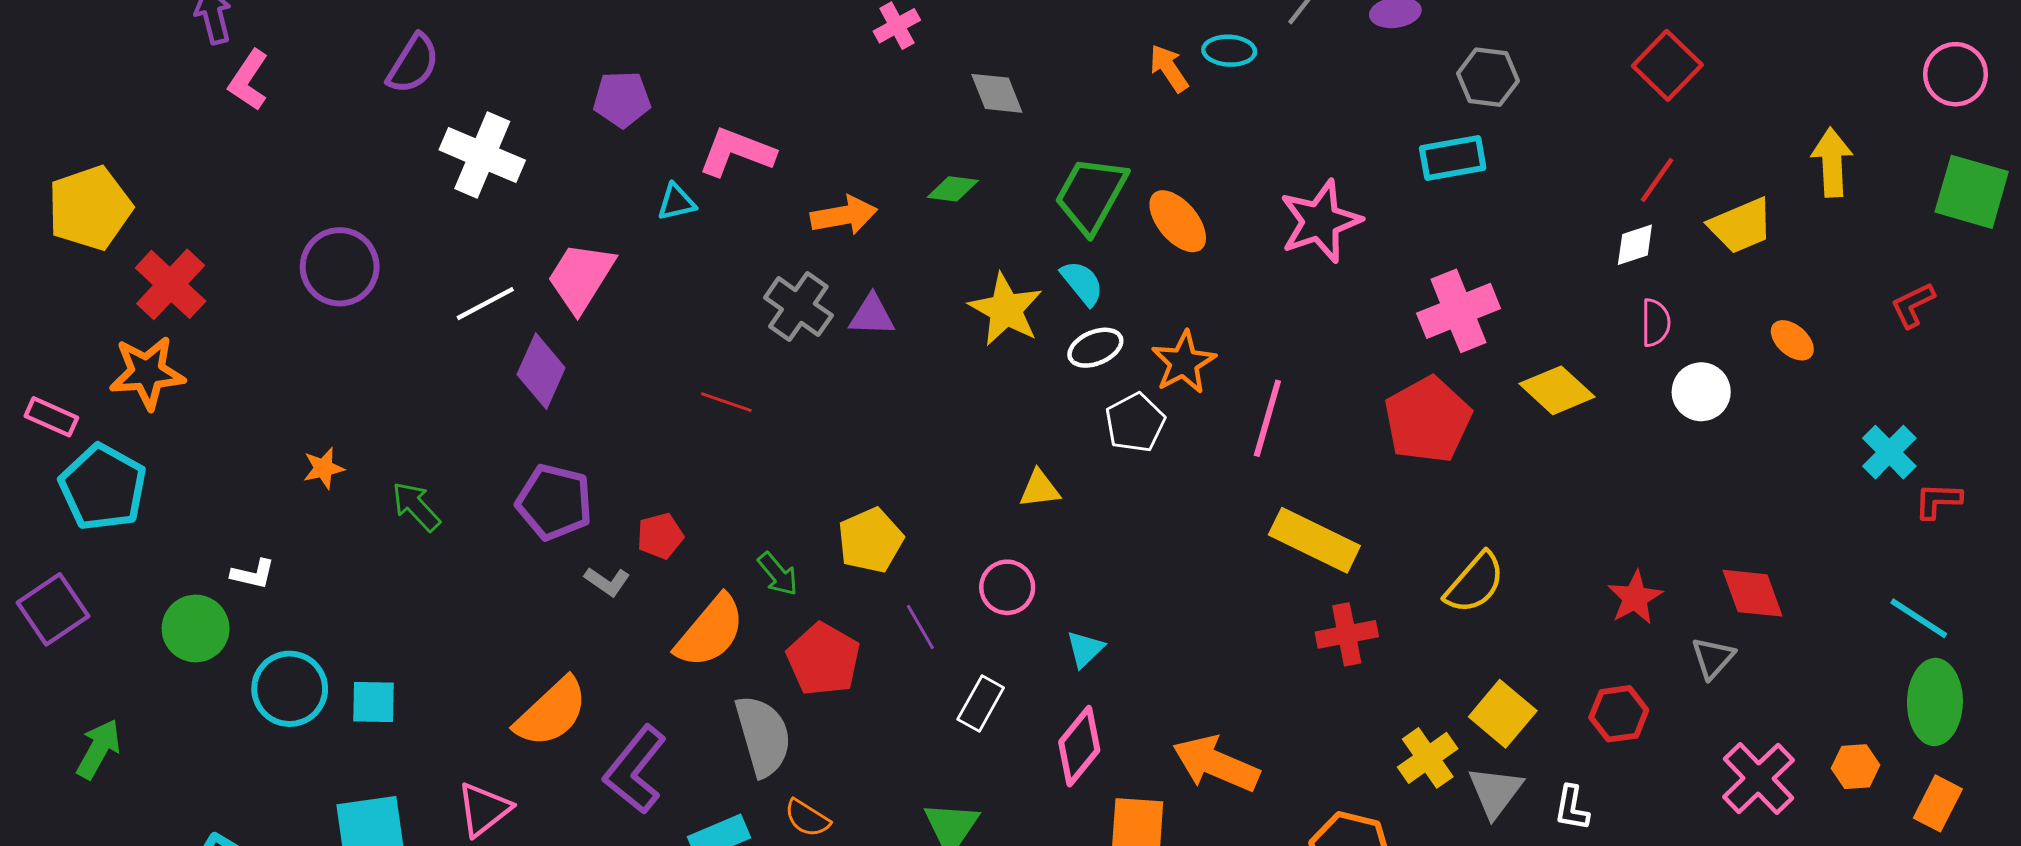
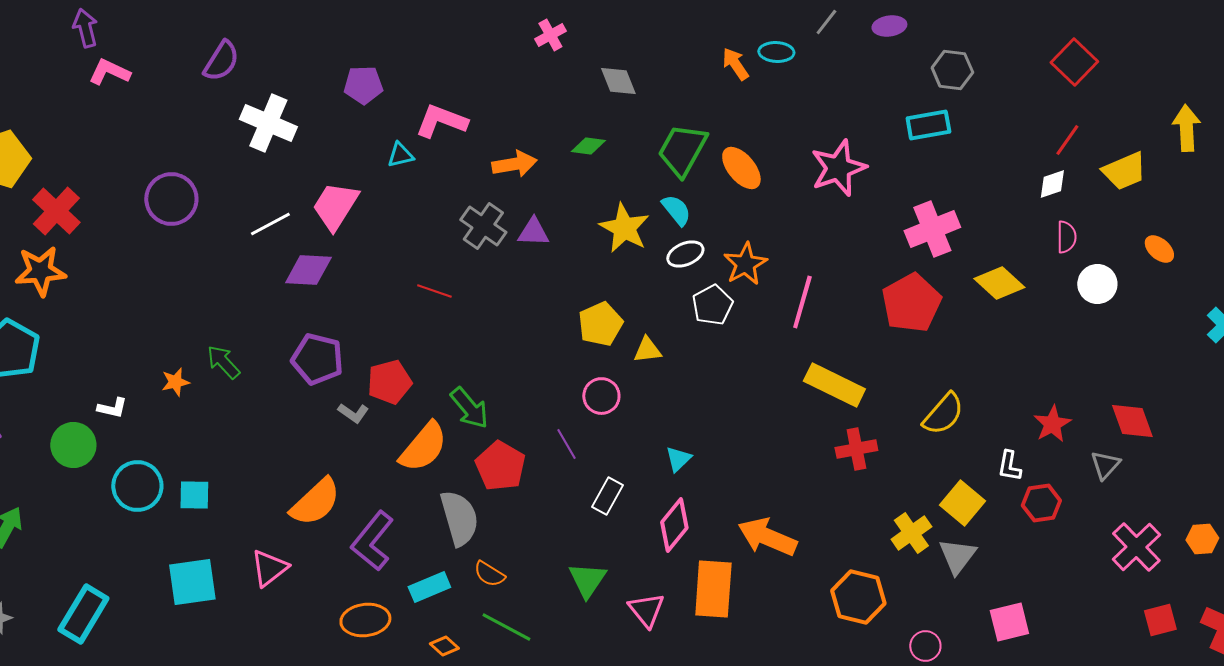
pink L-shape: (248, 80) -> (109, 72), turned 81
purple diamond: (541, 371) -> (308, 270), turned 69
orange star: (323, 468) -> (175, 382), moved
red pentagon: (660, 536) -> (389, 382), size x1.4
yellow pentagon: (870, 540) -> (600, 324), moved
green arrow: (778, 574) -> (469, 408), size x1.4
pink circle: (1007, 587) -> (601, 396), moved
white L-shape: (1572, 808) -> (1009, 466), moved

